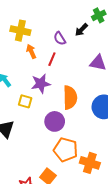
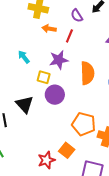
orange arrow: (31, 51) -> (49, 29), turned -56
purple circle: (55, 121) -> (55, 95), moved

